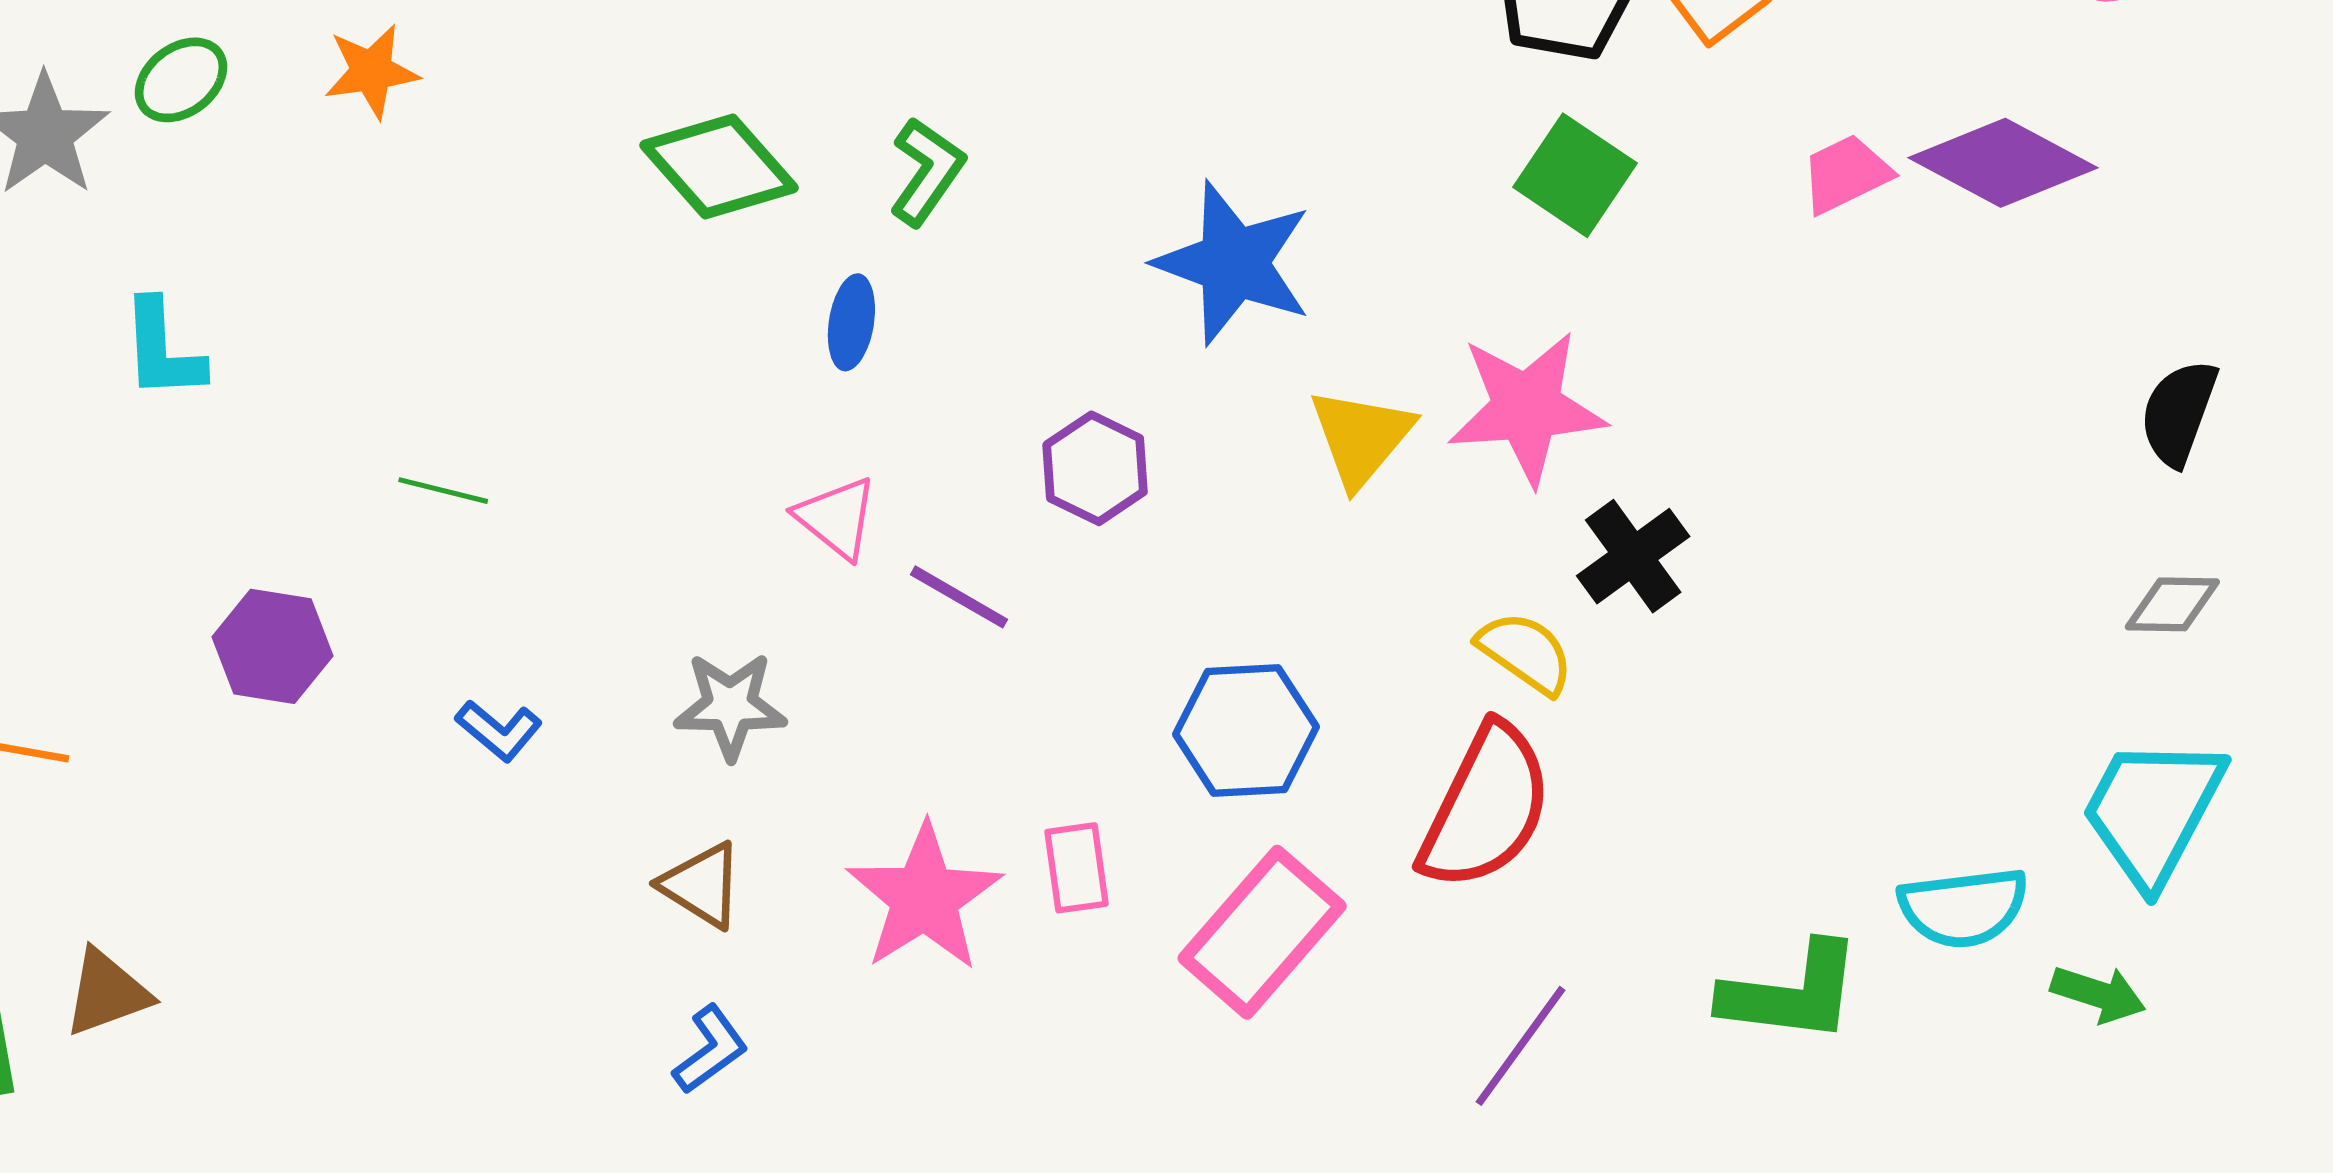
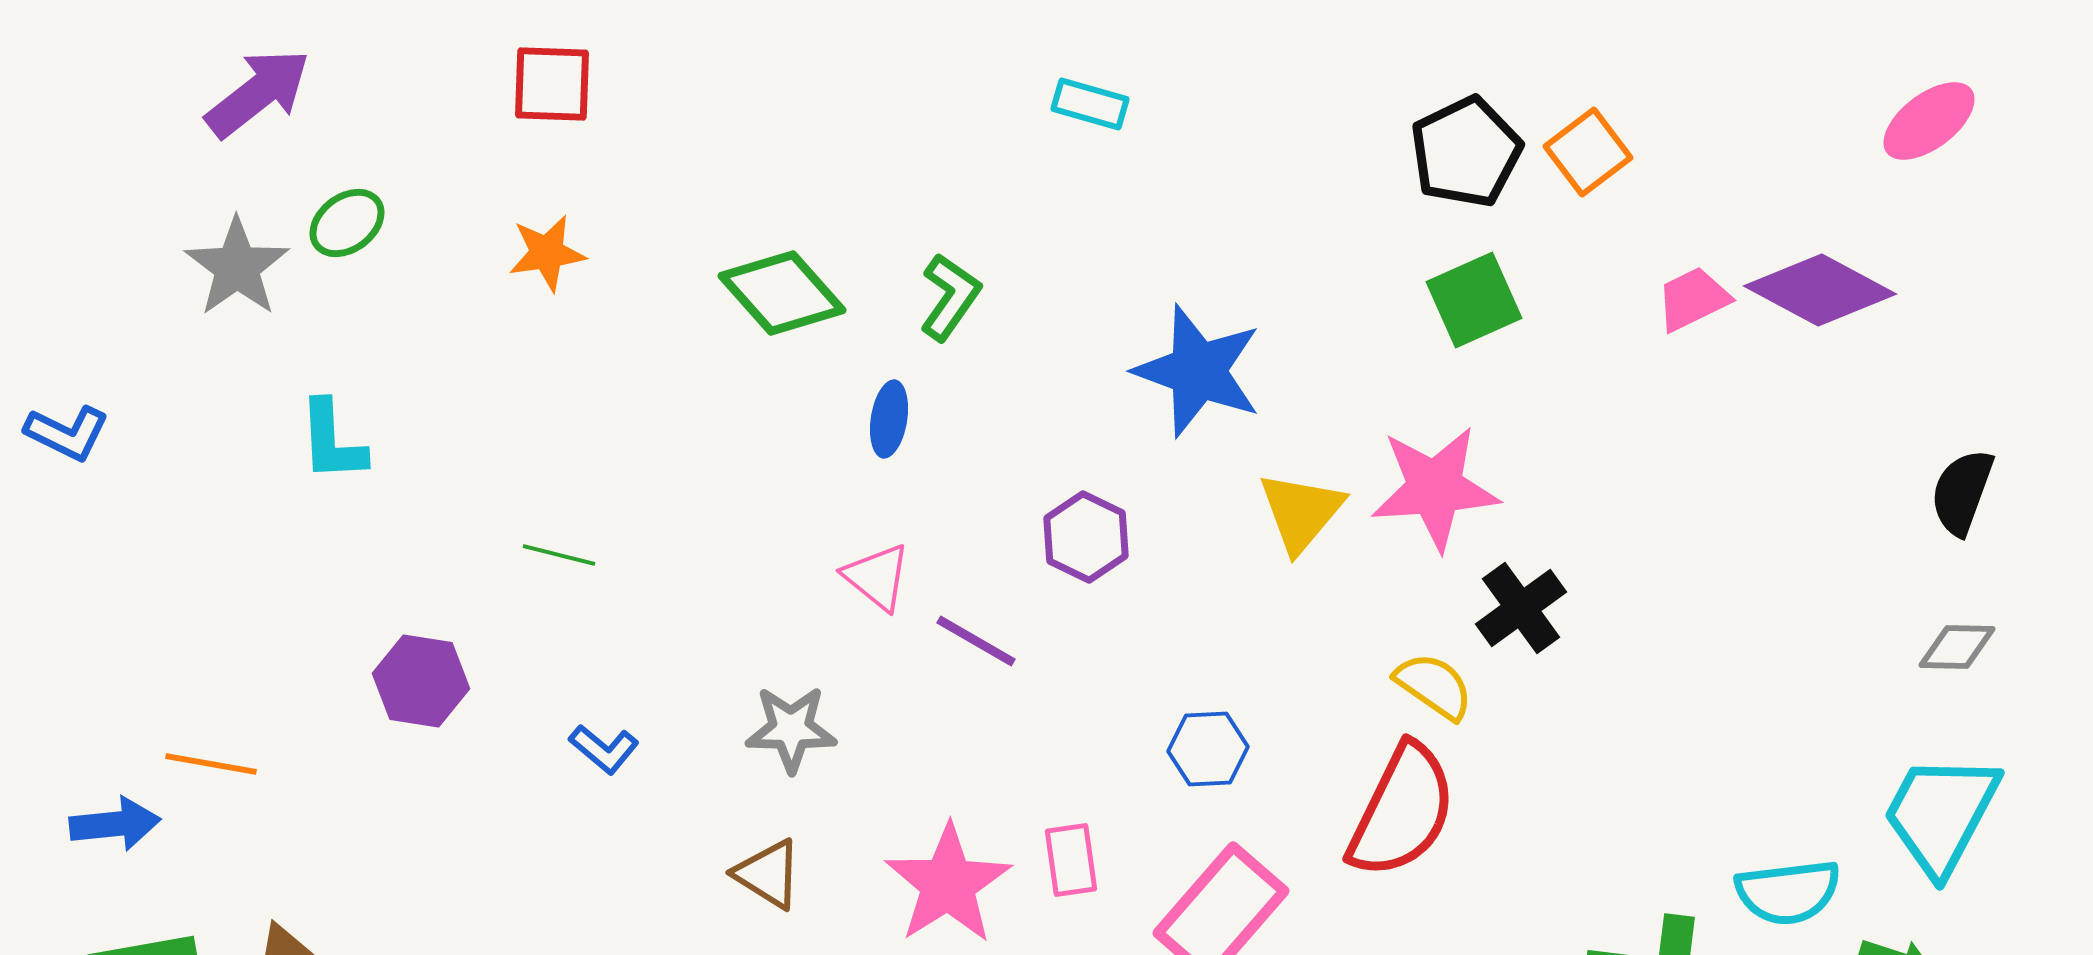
orange star: (371, 71) -> (547, 253), moved
green square: (1575, 175) -> (1474, 300), turned 32
blue hexagon: (1246, 731) -> (1208, 749), size x0.7

